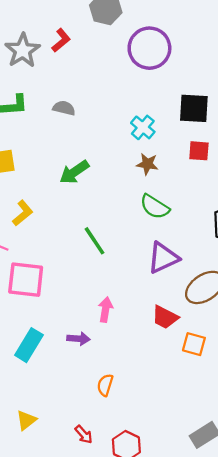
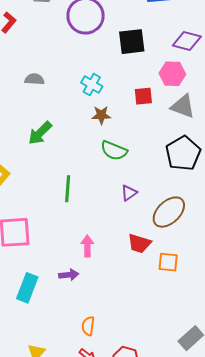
gray semicircle: (64, 108) -> (34, 79), moved
black square: (194, 108) -> (132, 42), moved
green line: (95, 241) -> (68, 189), turned 48
purple triangle: (163, 258) -> (129, 193), size x0.6
orange semicircle: (105, 385) -> (88, 326), moved

